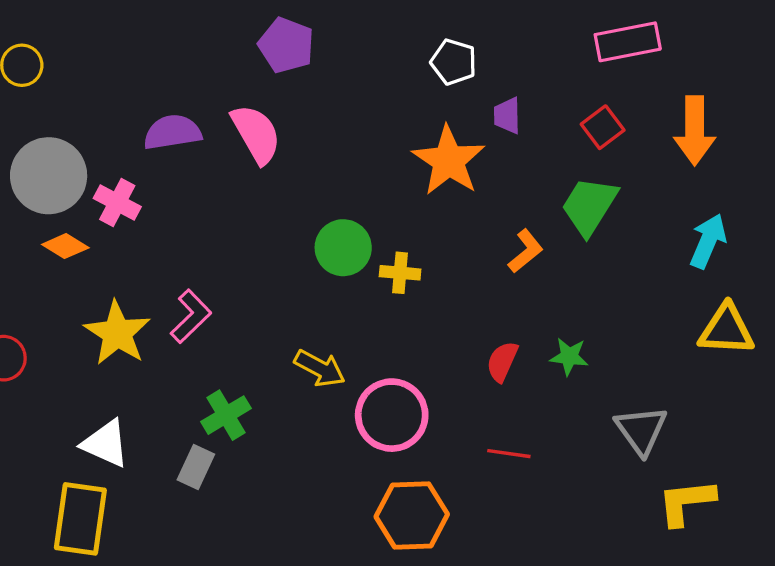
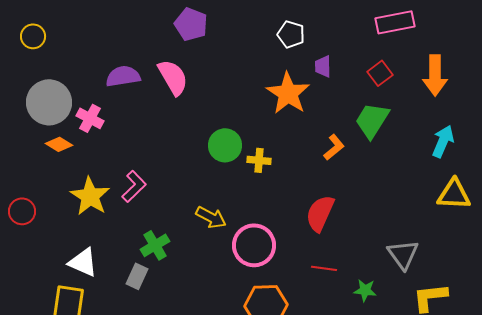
green star: (569, 356) -> (365, 290), moved
red semicircle: (502, 362) -> (320, 213), size x1.5

